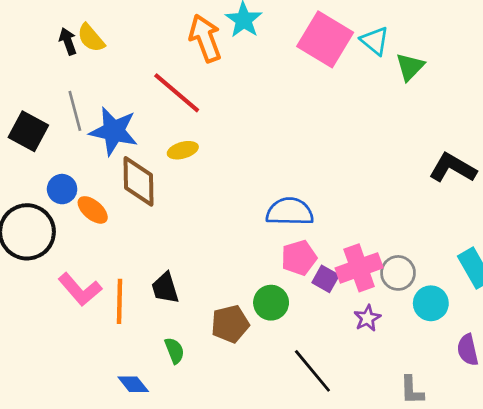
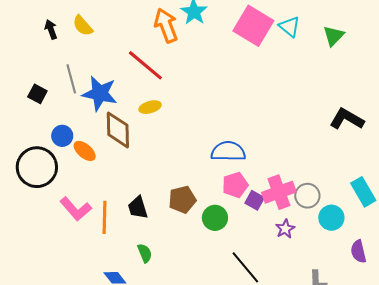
black arrow: (68, 41) -> (51, 29), moved
green triangle: (410, 67) -> (334, 36), moved
black square: (28, 131) -> (37, 94), size x0.7
brown pentagon: (230, 324) -> (182, 200), moved

